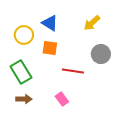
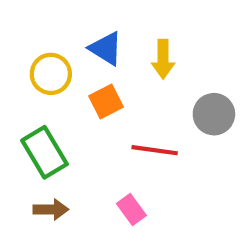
yellow arrow: (92, 23) -> (163, 59), moved, turned -48
orange square: (50, 48) -> (106, 101), turned -35

